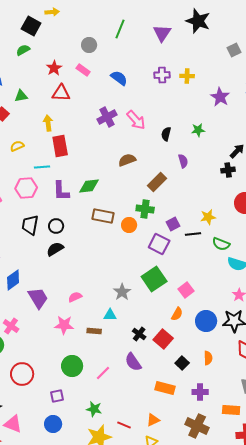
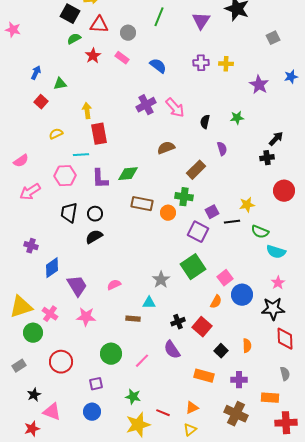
green semicircle: (23, 50) -> (74, 39), moved
red triangle: (61, 93) -> (99, 25), moved
blue circle: (206, 321) -> (242, 295), moved
pink star: (64, 325) -> (86, 317), moved
black cross: (139, 334) -> (178, 322), turned 32

